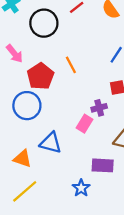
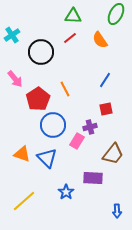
blue circle: (27, 106) -> (53, 125), moved
blue triangle: (51, 143) -> (47, 158), turned 30
orange triangle: (22, 159) -> (22, 154), moved
blue star: (81, 188) -> (66, 192), moved

